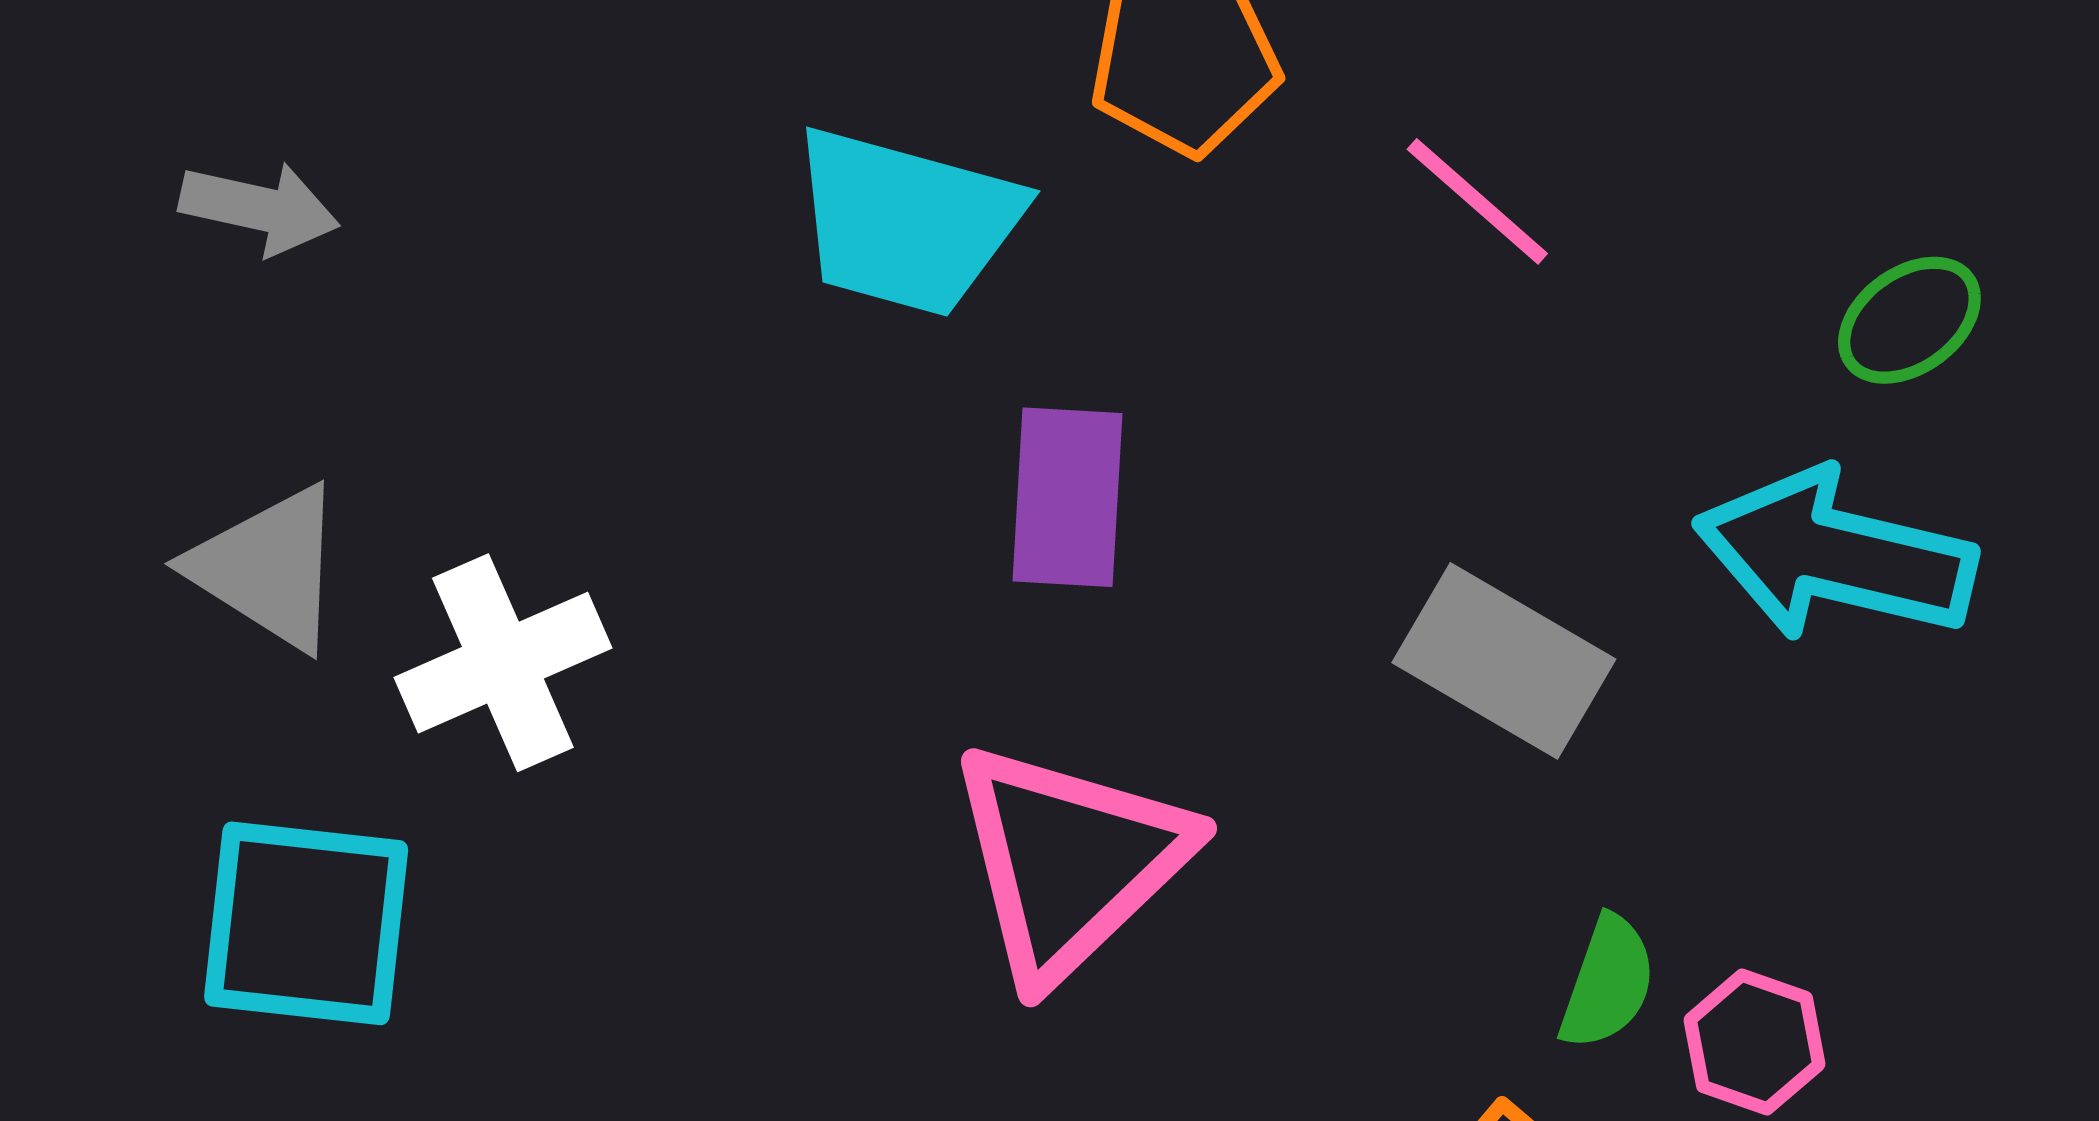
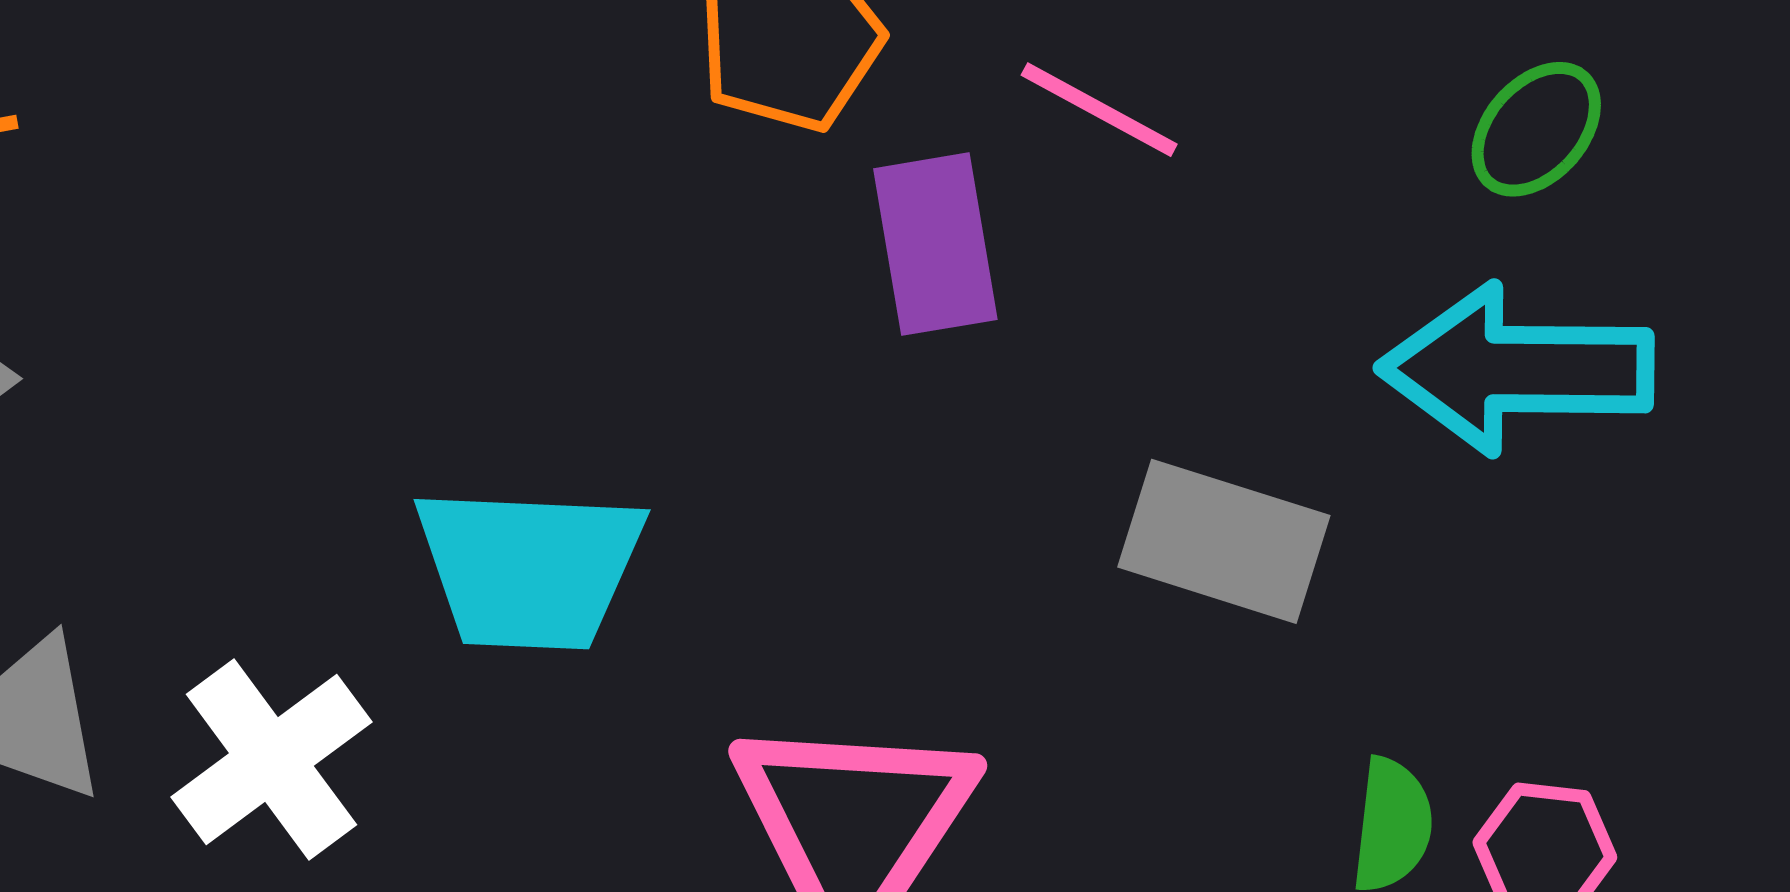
cyan trapezoid: (906, 222) -> (529, 568), moved
purple rectangle: (1067, 497) -> (935, 244), moved

